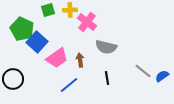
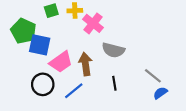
blue square: (37, 42) -> (40, 45), turned -30
brown arrow: (80, 60) -> (86, 64), size x1.5
blue semicircle: (162, 76) -> (160, 93), moved
black circle: (13, 79) -> (43, 84), moved

